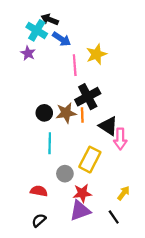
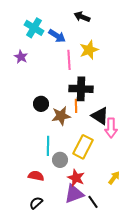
black arrow: (50, 20) -> (82, 17), moved
purple star: (28, 53) -> (21, 57), moved
black cross: (88, 97) -> (81, 89), turned 30
brown star: (66, 113) -> (61, 116), moved
cyan line: (50, 143) -> (48, 146), moved
red star: (82, 193) -> (76, 178), turned 30
black line: (114, 217) -> (93, 202), moved

